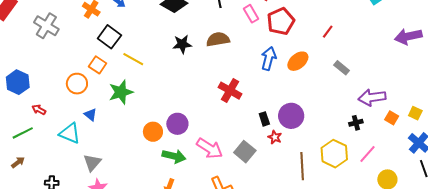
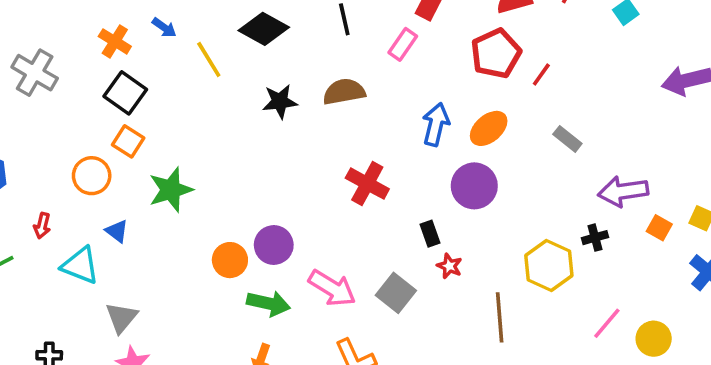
pink rectangle: (251, 14) -> (403, 44), turned 66
red pentagon: (281, 21) -> (496, 54), moved
black square: (109, 37) -> (125, 93), moved
yellow line: (133, 59) -> (209, 59), moved, turned 30
red arrow: (39, 110) -> (42, 226), moved, turned -104
purple circle: (291, 116) -> (474, 186), moved
yellow hexagon: (334, 154) -> (549, 266), moved
pink line: (367, 154) -> (607, 323), moved

